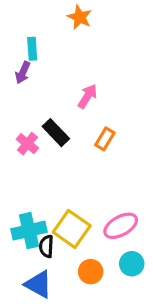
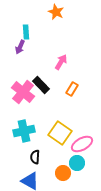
pink cross: (27, 144) -> (23, 92), size x1.6
yellow square: (72, 229) -> (60, 133), moved
cyan cross: (29, 231) -> (24, 131), moved
cyan circle: (132, 264) -> (77, 163), moved

